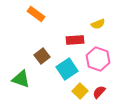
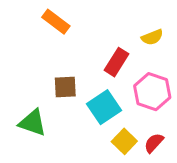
red rectangle: (75, 40) -> (116, 62), turned -54
brown square: (42, 56) -> (65, 87), turned 35

